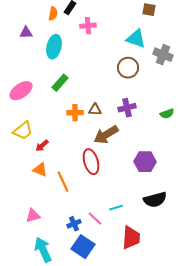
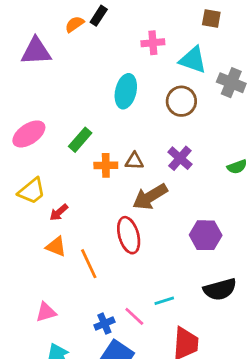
orange semicircle: (53, 14) -> (74, 24), turned -136
pink cross: (88, 26) -> (153, 43), moved
purple triangle: (26, 33) -> (36, 51), size x1.6
cyan ellipse: (54, 47) -> (126, 91), moved
green rectangle: (60, 83) -> (80, 140), moved
purple cross: (127, 108) -> (180, 158), turned -36

